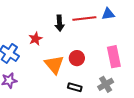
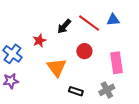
red line: (84, 19) -> (89, 23), turned 40
black arrow: (60, 23) -> (64, 26), turned 42
red circle: (77, 58) -> (84, 51), moved

